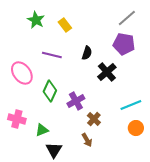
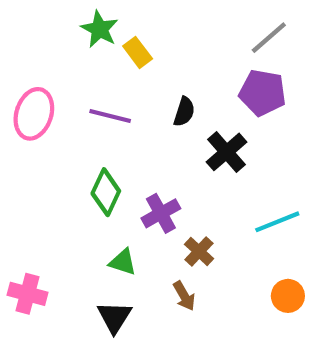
green star: (36, 20) -> (99, 29), moved
pink ellipse: (22, 73) -> (34, 114), moved, turned 55
pink cross: (17, 119) -> (28, 294), moved
orange circle: (136, 128) -> (288, 296), moved
green triangle: (42, 130) -> (123, 262), moved, turned 40

